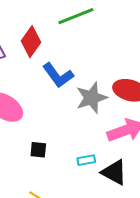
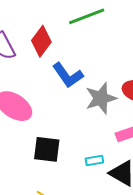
black square: (38, 150) -> (47, 149), size x1.6

